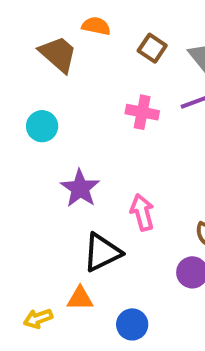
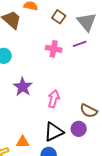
pink arrow: (142, 212) -> (54, 99), turned 30
black triangle: (102, 252) -> (54, 132), moved

